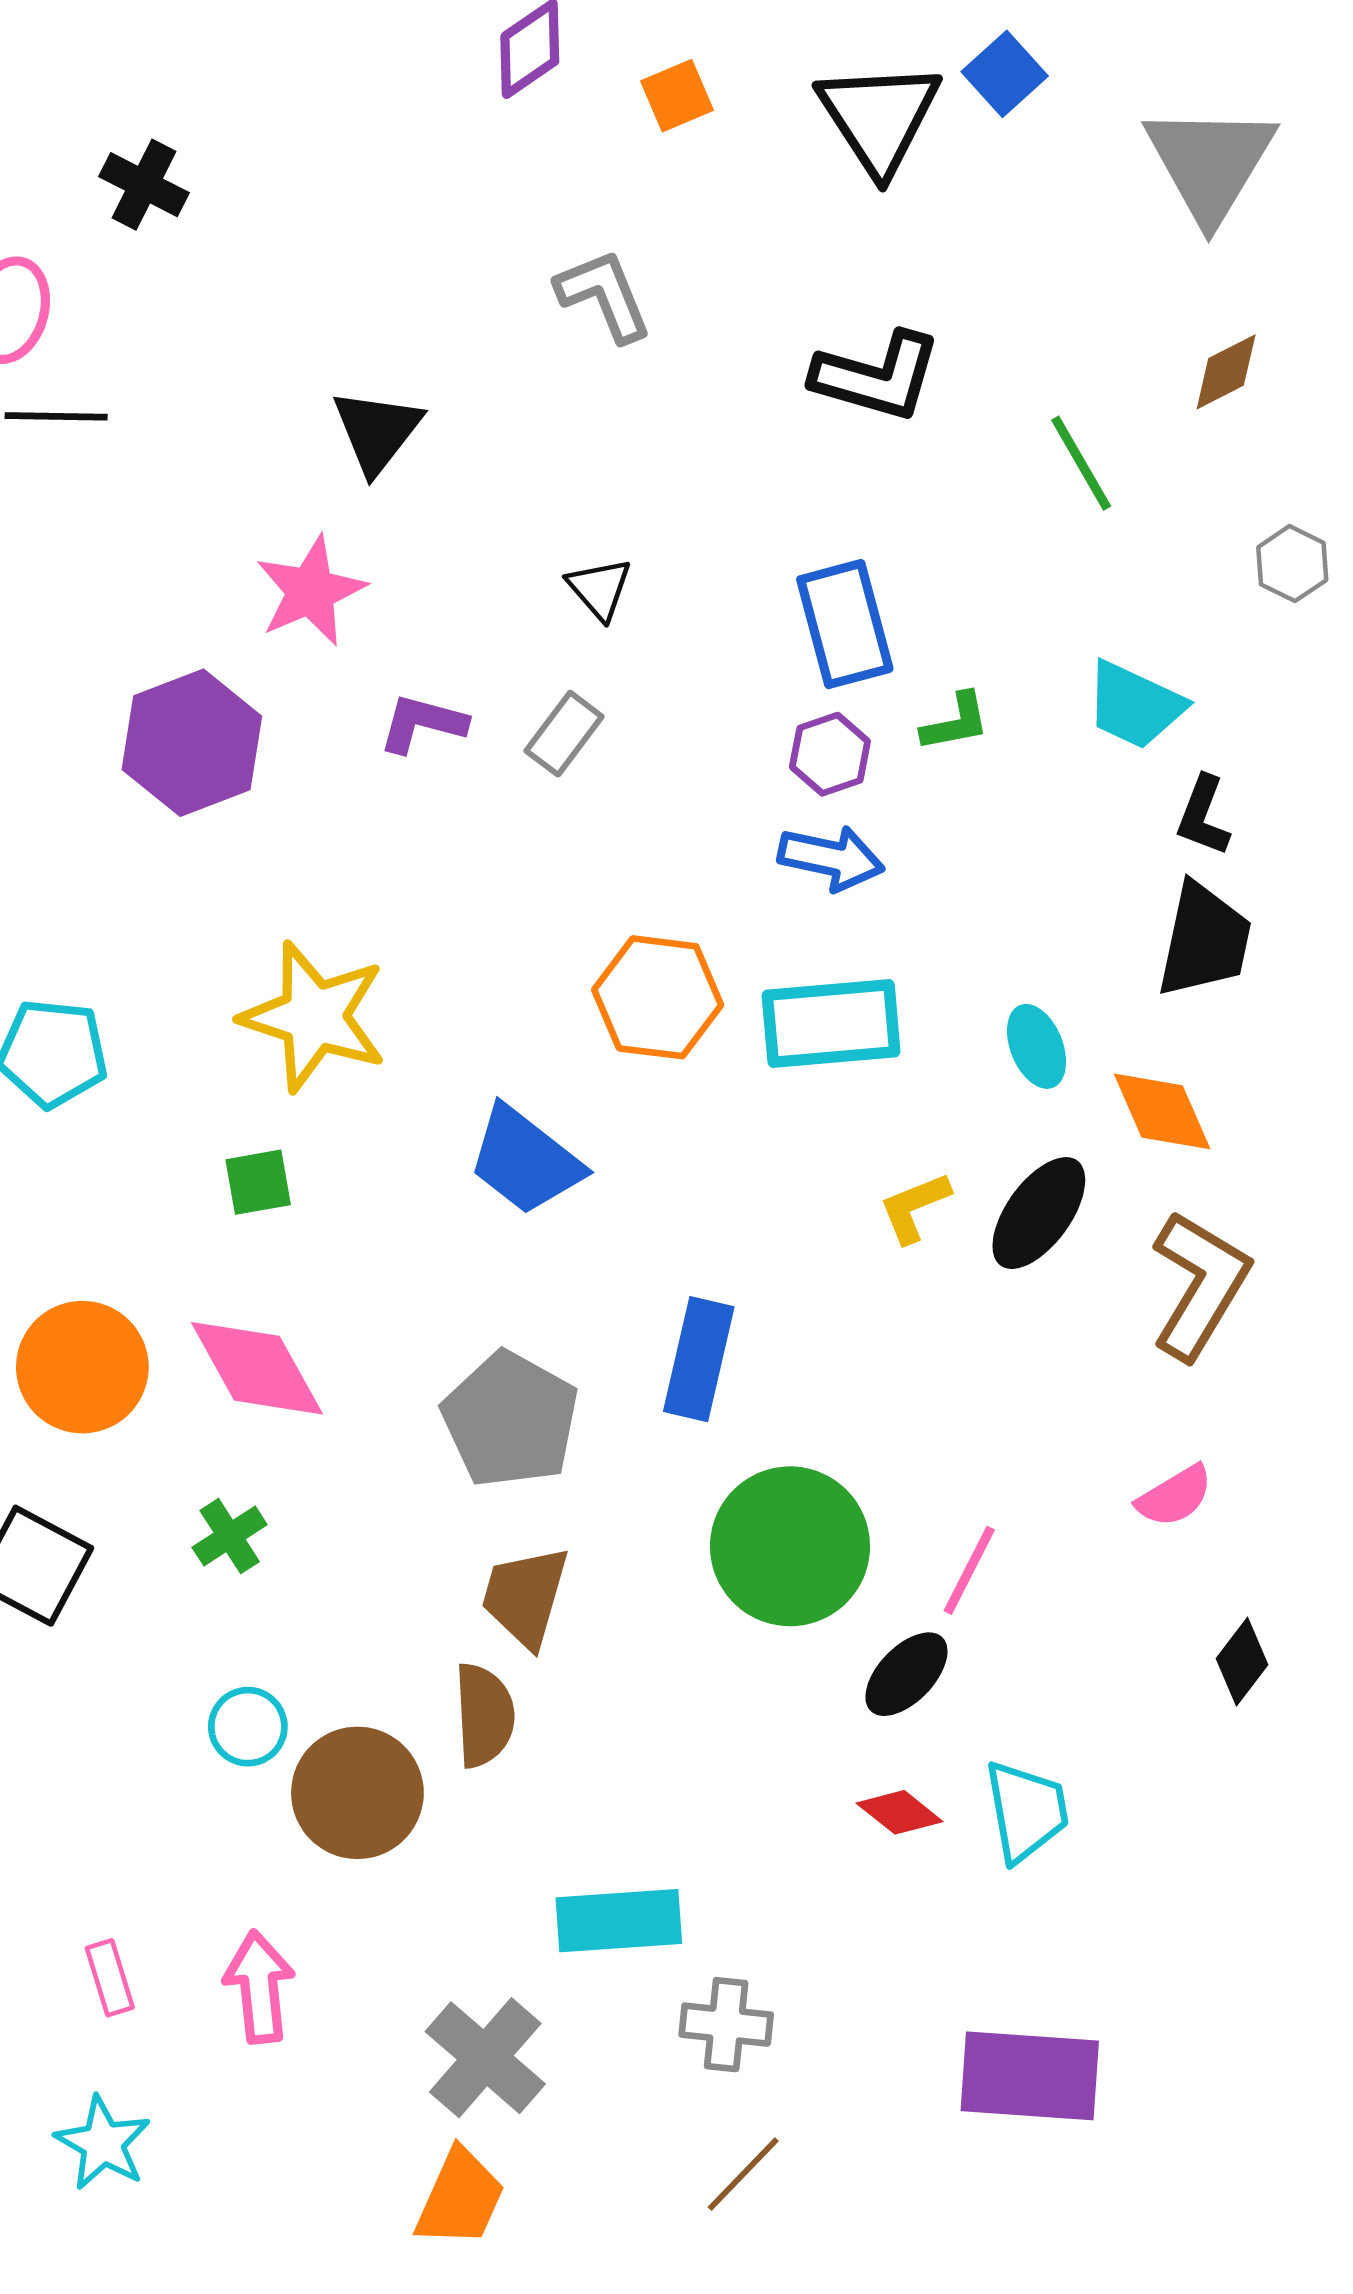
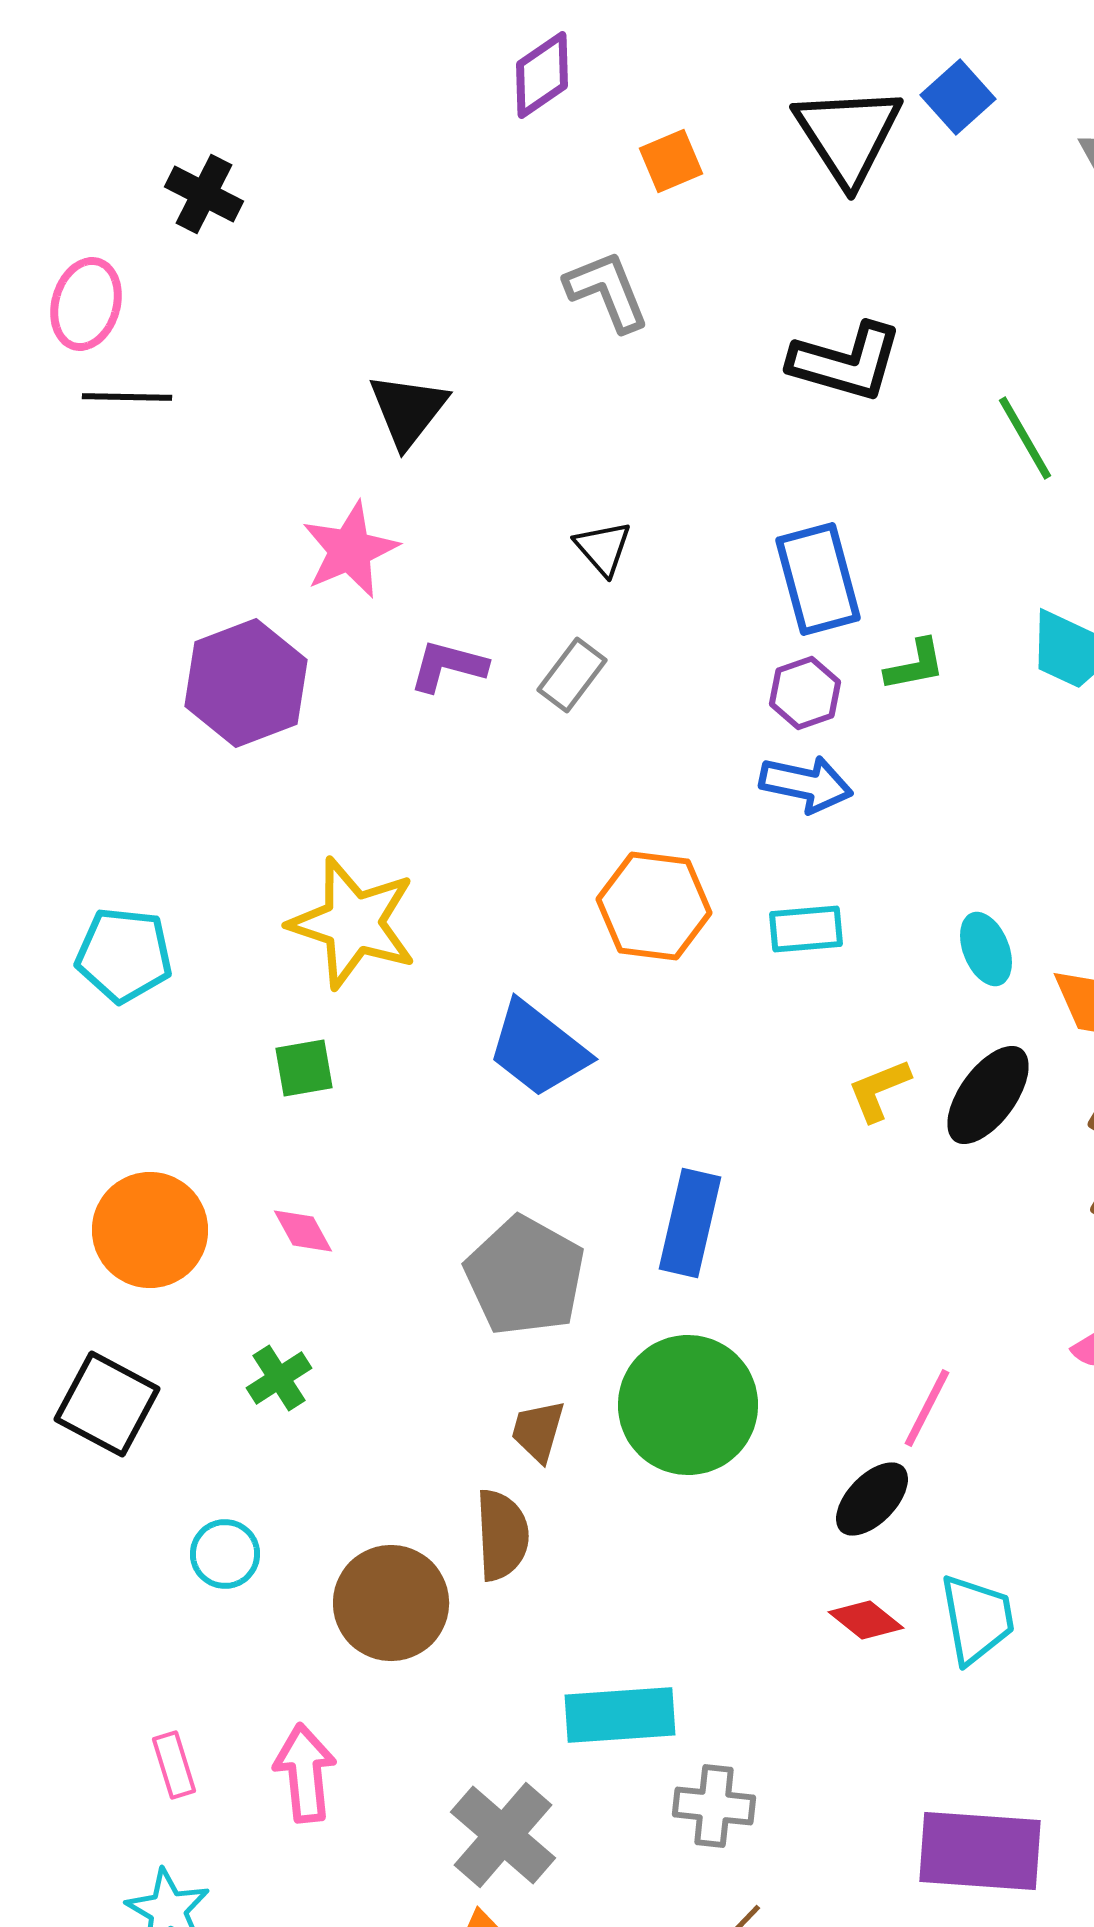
orange square: (677, 96) -> (671, 161), moved
cyan rectangle: (831, 1024) -> (806, 929), size x0.6
pink diamond: (257, 1368) -> (303, 1231), size x0.5
green circle: (790, 1546) -> (688, 1405), moved
brown trapezoid: (525, 1597) -> (538, 1431), size x0.7
cyan circle: (248, 1727) -> (225, 1554), moved

